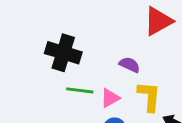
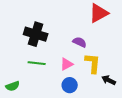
green line: (80, 90) -> (37, 63), moved

